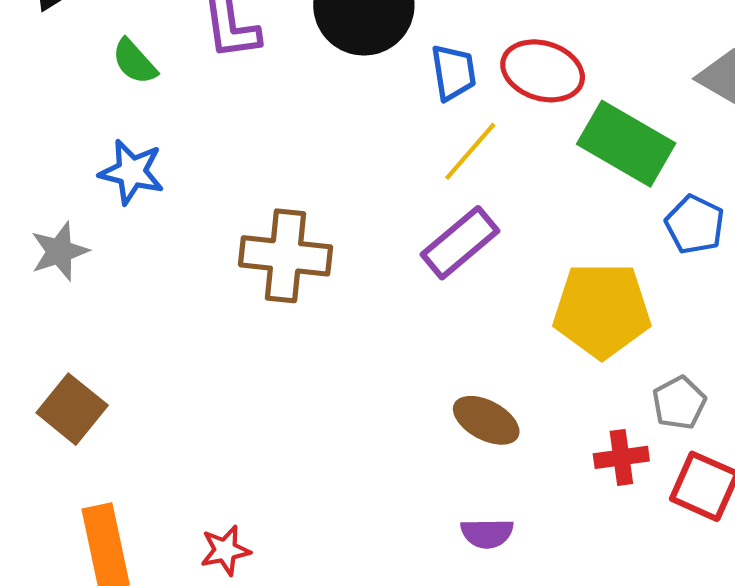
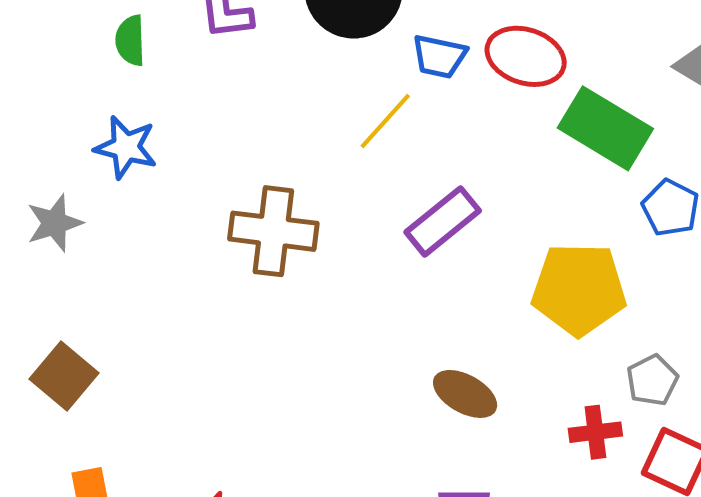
green semicircle: (134, 62) -> (130, 40), turned 39
blue trapezoid: (453, 72) -> (439, 56), turned 110
yellow line: (470, 151) -> (385, 121), moved

